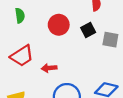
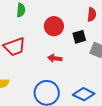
red arrow: (49, 68) -> (55, 58), moved

